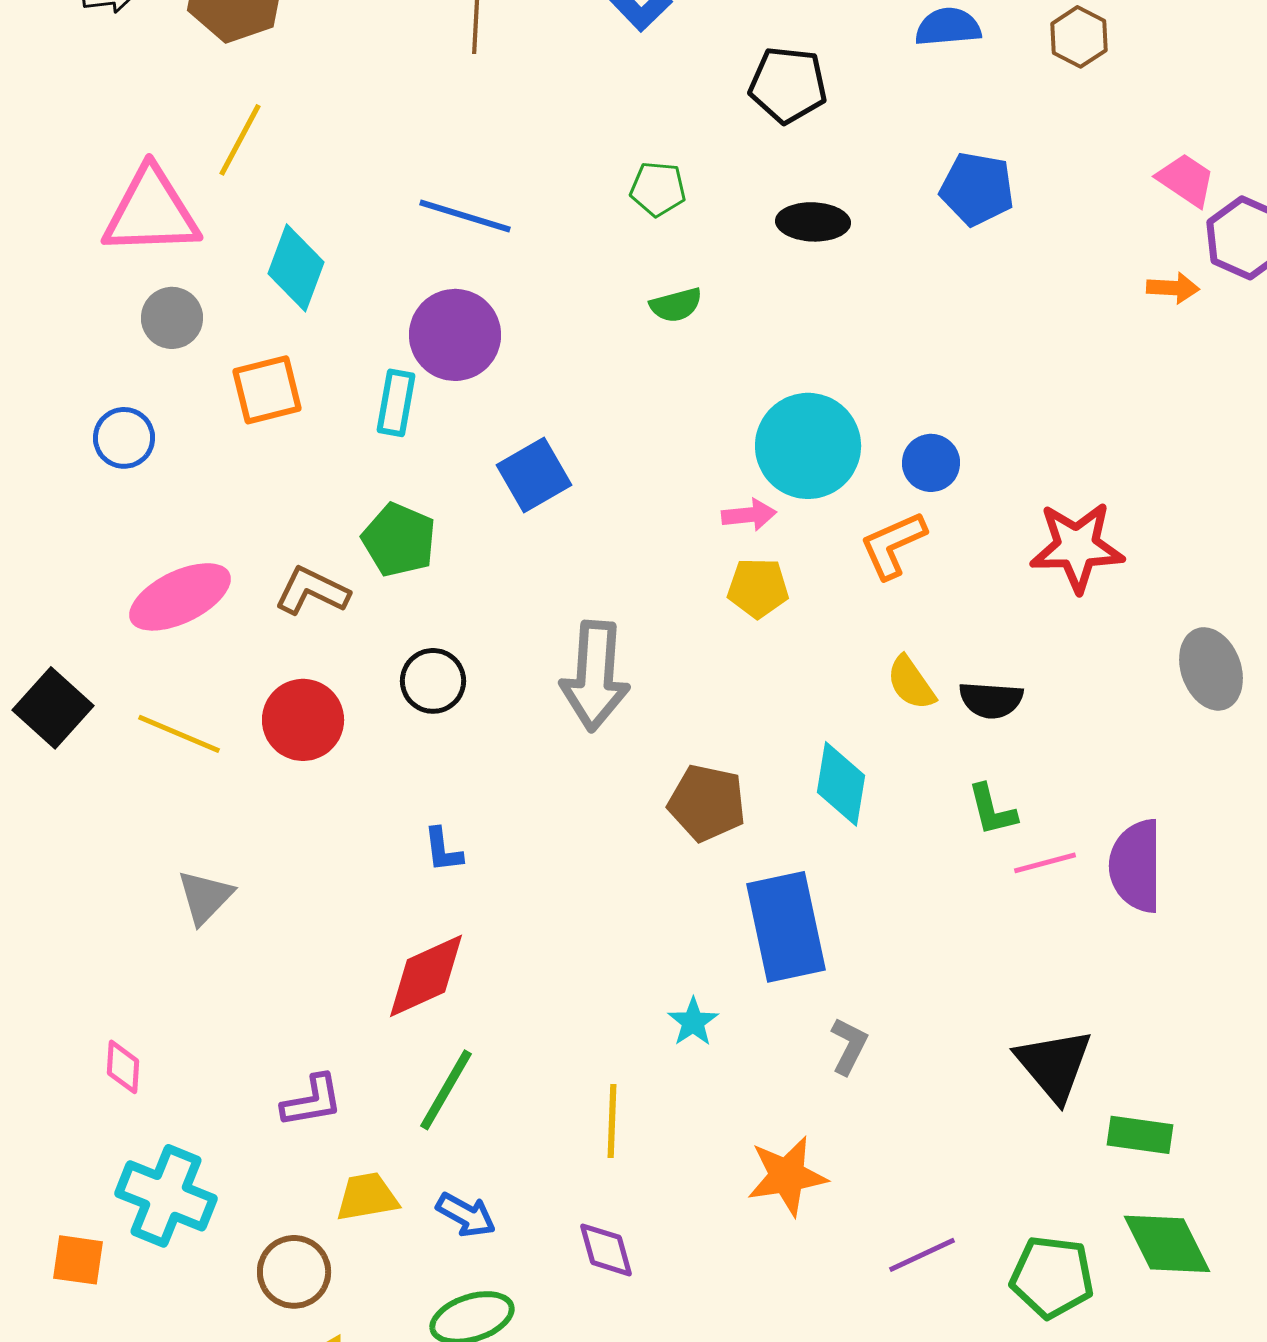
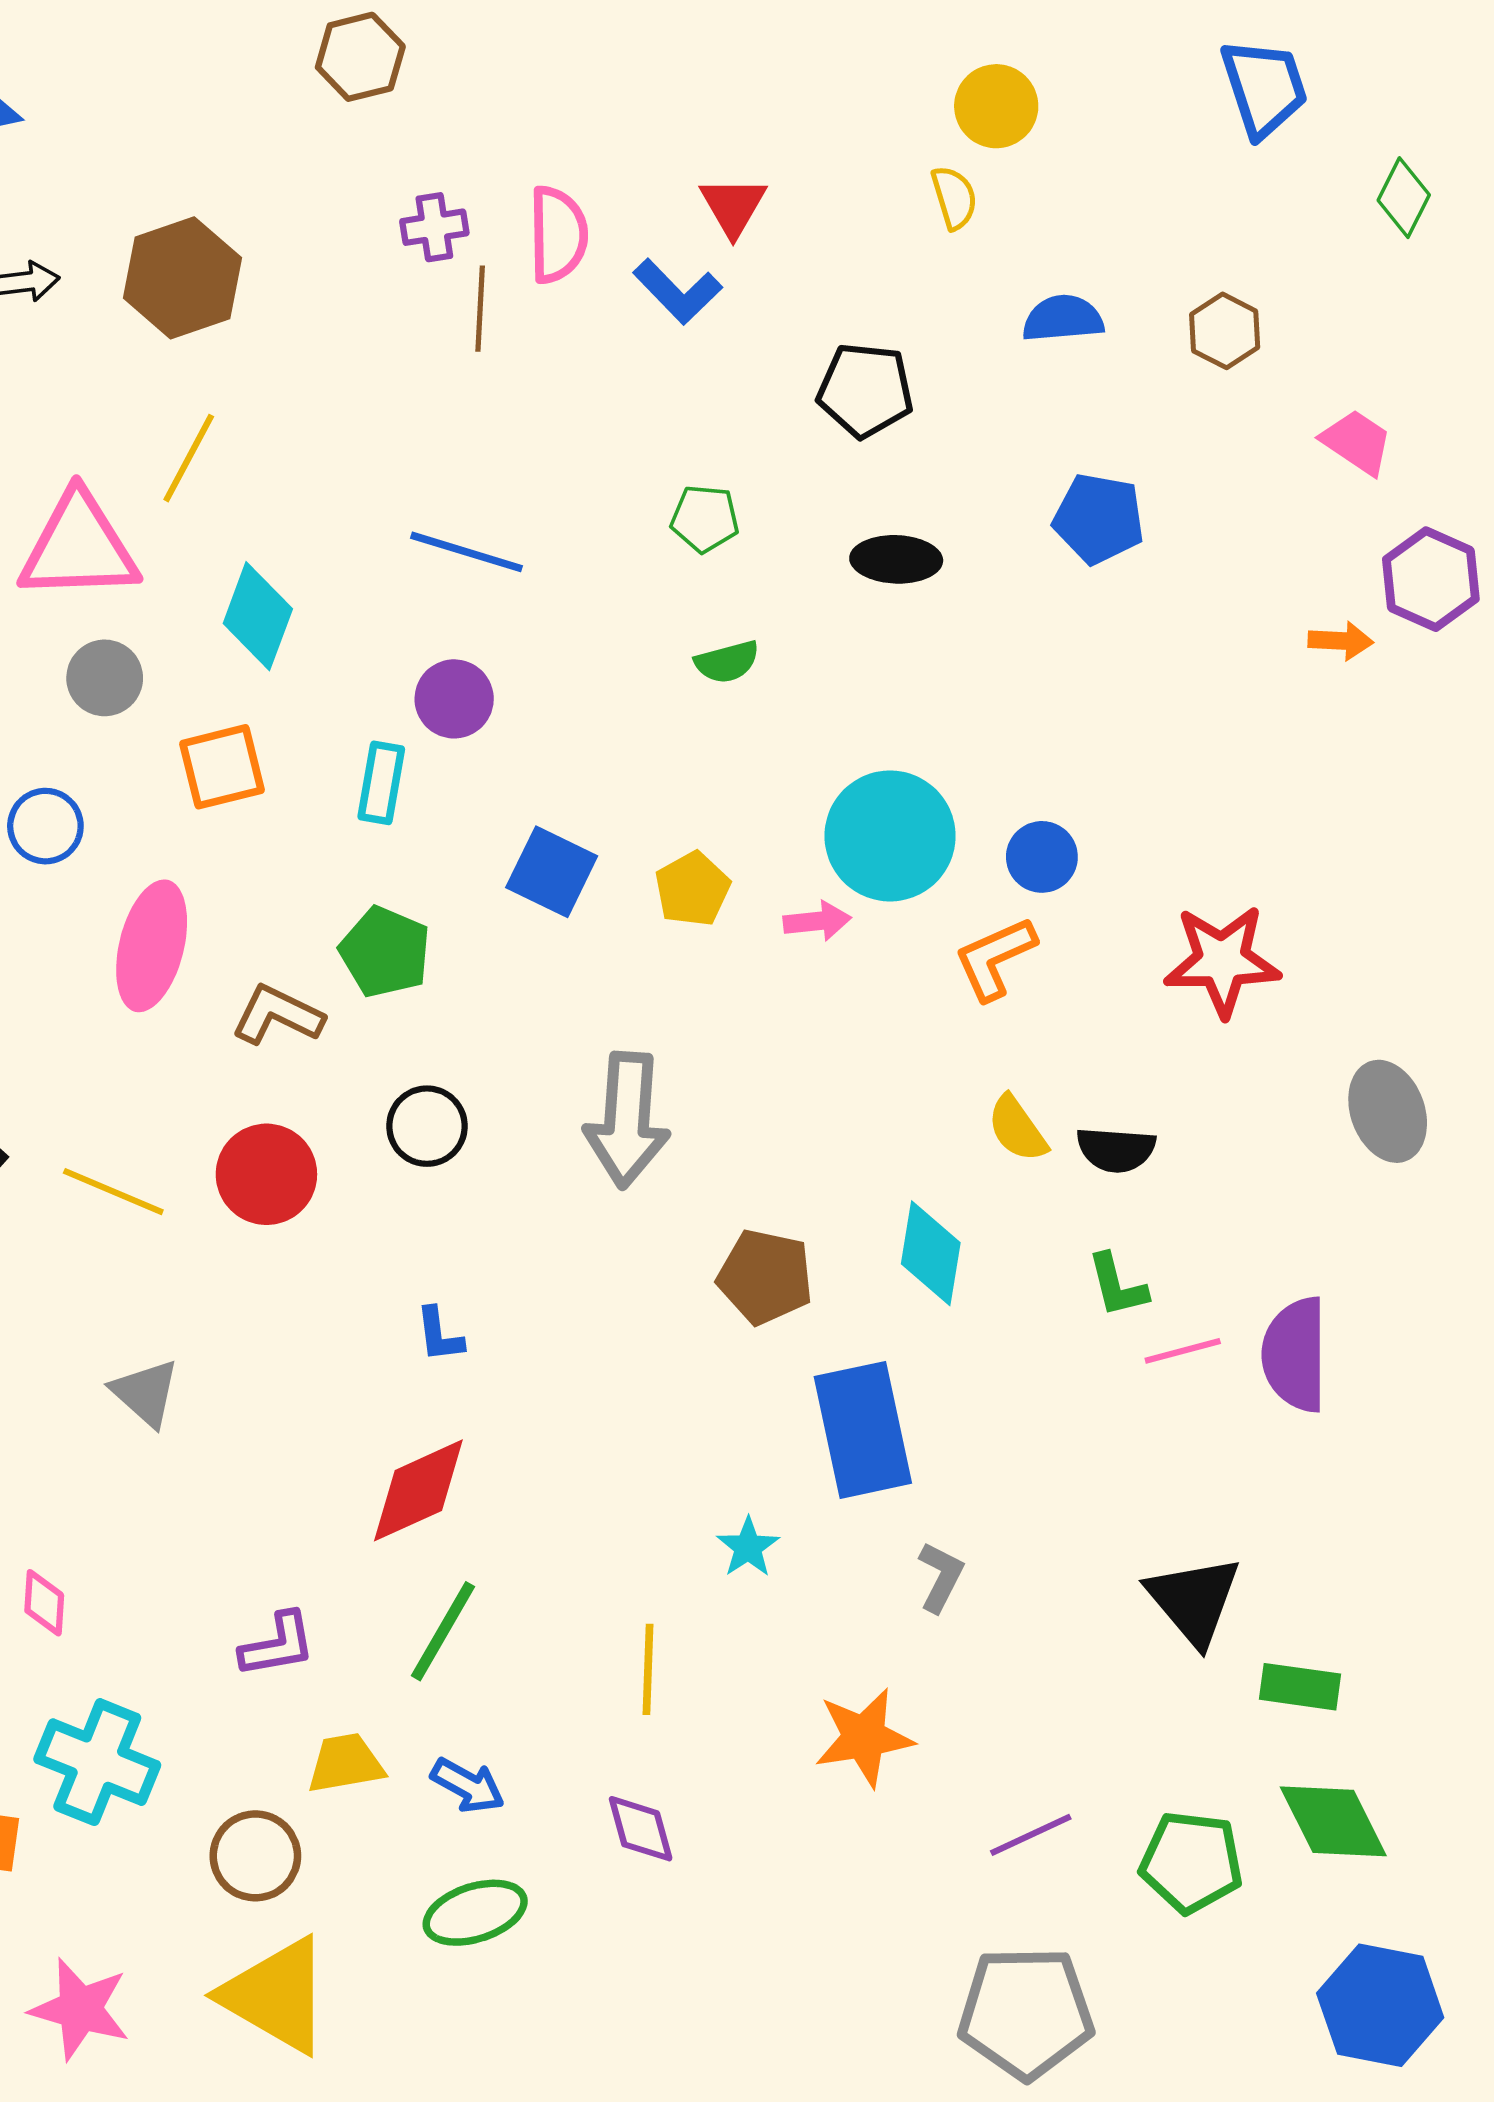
pink trapezoid: (1186, 180) -> (1357, 442), moved
purple circle: (455, 335) -> (454, 699), size x0.7
blue square: (534, 475) -> (552, 872), turned -34
yellow pentagon: (758, 588) -> (692, 889), moved, turned -30
pink ellipse: (180, 597) -> (152, 946), moved, turned -50
gray triangle: (205, 897) -> (145, 1393), turned -32

